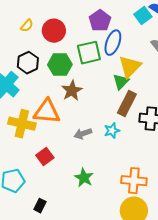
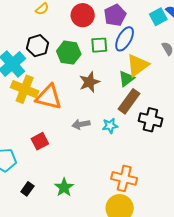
red circle: (54, 31) -> (83, 15), moved
green square: (89, 53) -> (99, 45), size x0.7
brown star: (72, 91) -> (90, 82), moved
yellow cross: (22, 124) -> (25, 89), moved
green star: (84, 178) -> (64, 187), moved

